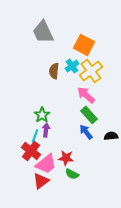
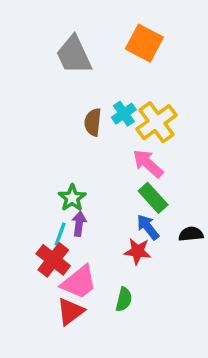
orange square: (84, 45) -> (144, 43), moved
red star: (66, 158) -> (138, 251), moved
green semicircle: (72, 174) -> (124, 299), turned -104

